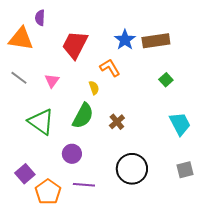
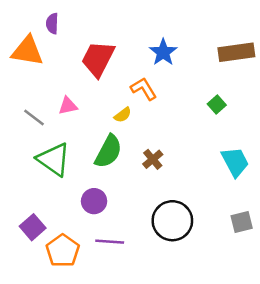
brown rectangle: (156, 41) -> (236, 52), moved
gray line: (19, 78) -> (34, 118), moved
pink triangle: (52, 81) -> (68, 106), turned 42
yellow semicircle: (94, 88) -> (123, 115), turned 72

